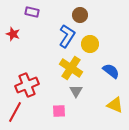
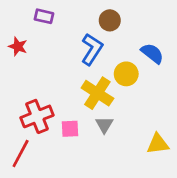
yellow circle: (90, 44) -> (126, 74), moved
blue semicircle: (111, 71) -> (152, 53), moved
yellow triangle: (115, 105) -> (158, 144), turned -30
pink square: (59, 111) -> (70, 129), moved

